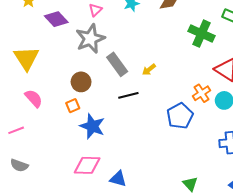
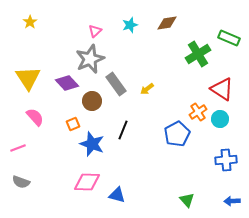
purple diamond: (56, 19) -> (67, 83), moved
green cross: (201, 34) -> (198, 54), turned 35
brown circle: (81, 82) -> (92, 101), moved
black line: (128, 95) -> (123, 130), moved, turned -54

